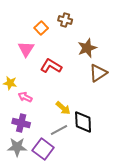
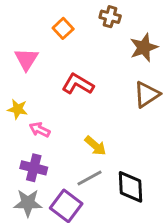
brown cross: (65, 20) -> (110, 17), moved
brown star: (87, 48) -> (144, 47), moved
pink triangle: (26, 49) -> (26, 59), moved
black diamond: (83, 122) -> (131, 187), moved

